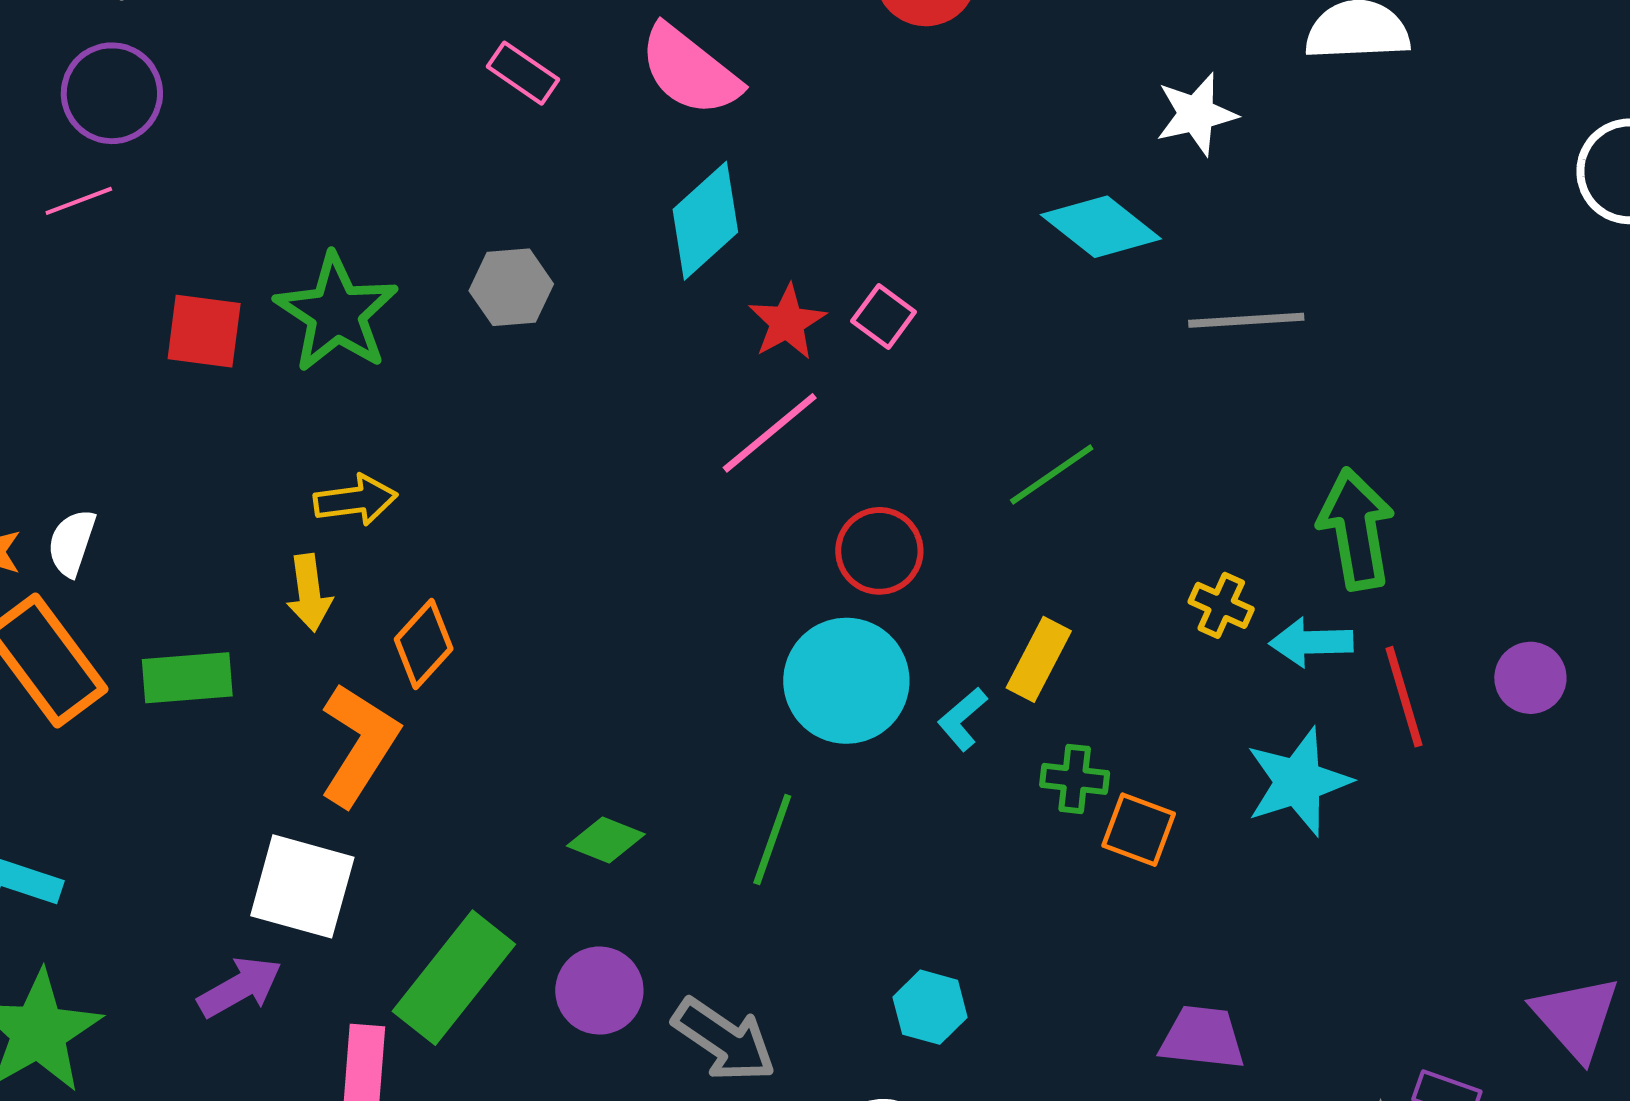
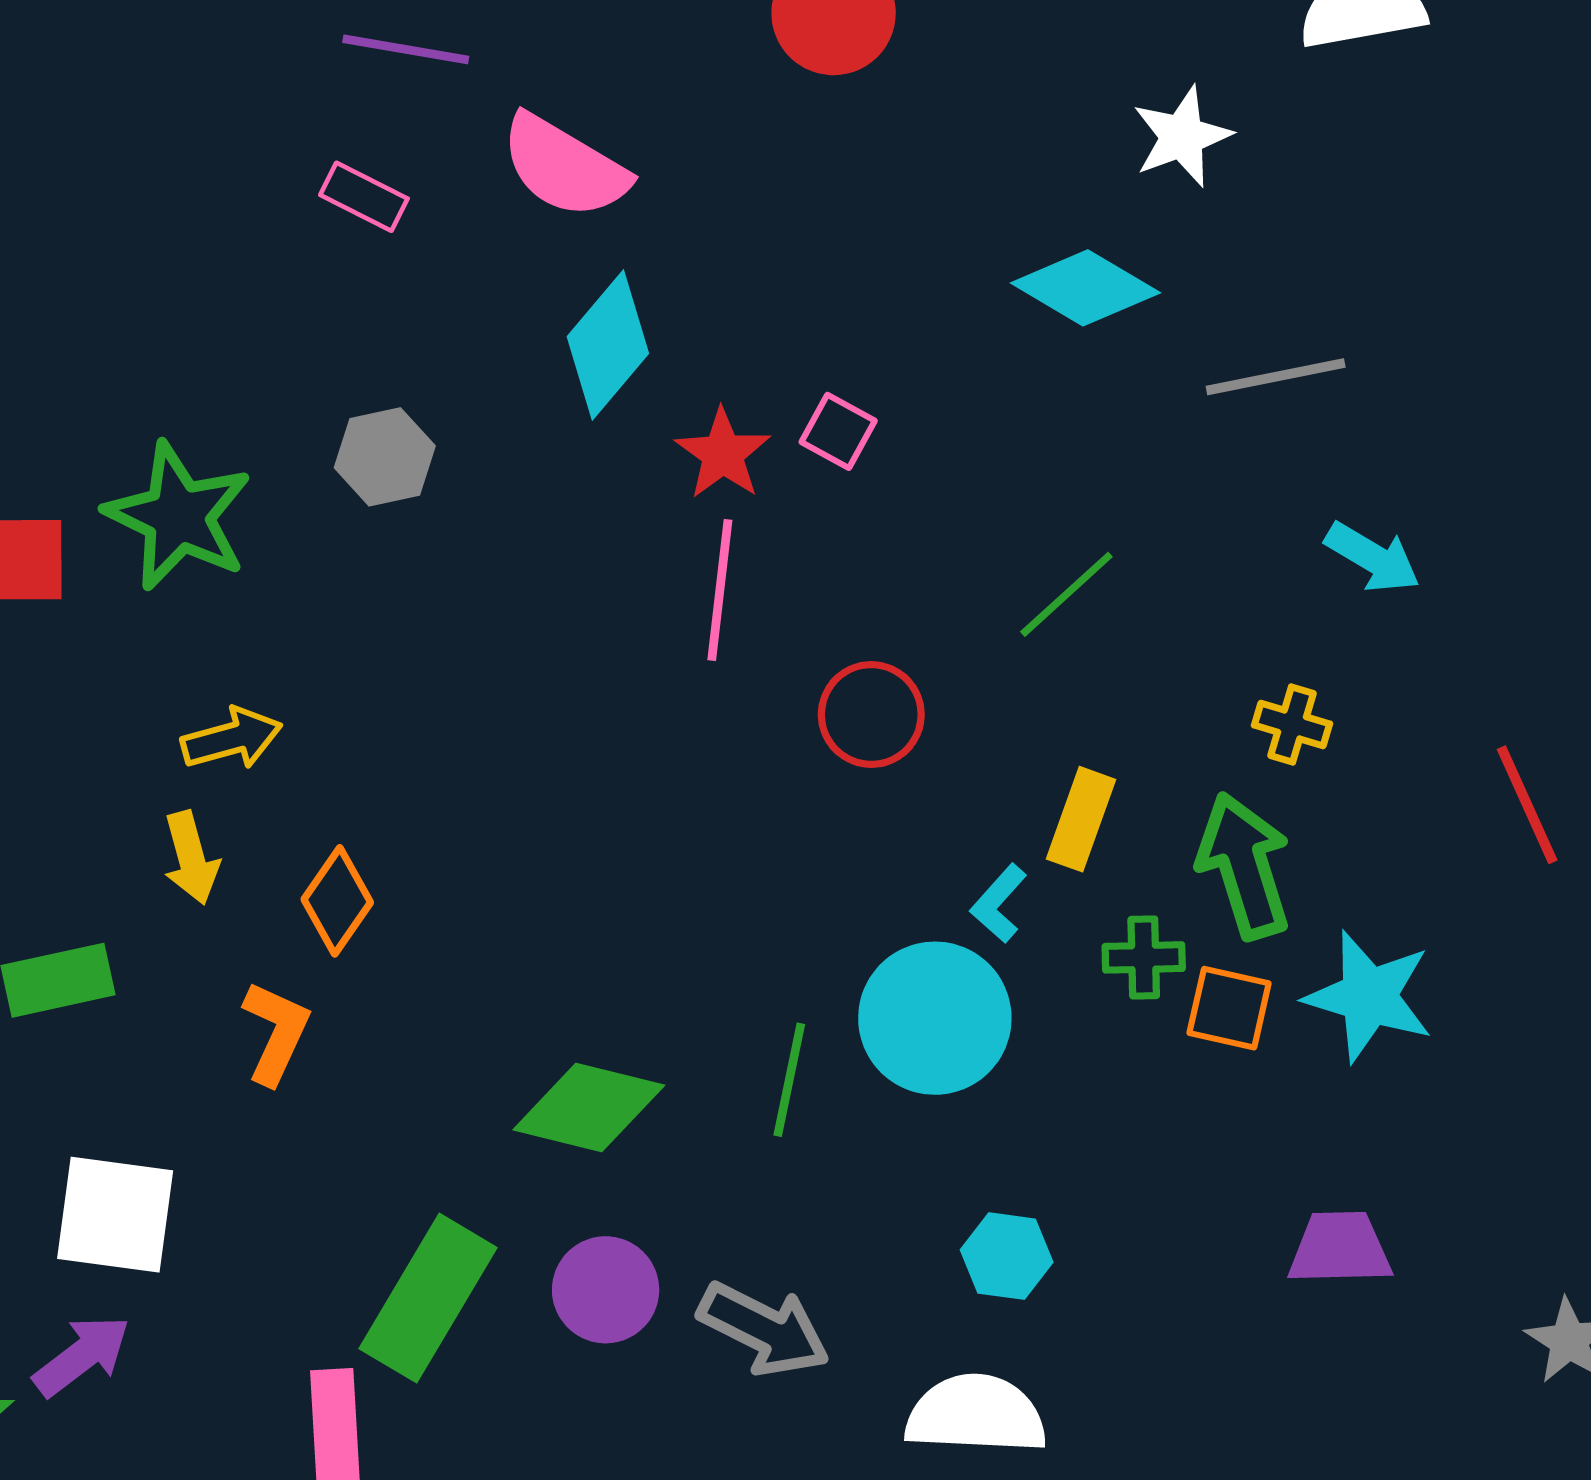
pink line: (770, 433) -> (720, 590), turned -36
green arrow: (1356, 529) -> (1244, 866), moved
cyan arrow: (1311, 642) -> (1373, 557), moved, turned -140
cyan circle: (846, 681) -> (935, 1018), moved
orange L-shape: (359, 745) -> (276, 1033), size x0.7
cyan star: (1298, 782) -> (1369, 996), moved, turned -30
green diamond: (606, 840) -> (589, 1108), size x1.6
white square: (302, 886) -> (115, 1215), moved
purple arrow: (240, 987) -> (82, 1356), moved

